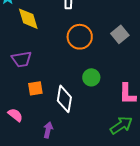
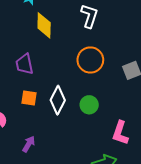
purple trapezoid: (22, 59) -> (24, 64), turned 70
white diamond: (64, 99) -> (58, 100), moved

